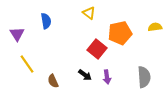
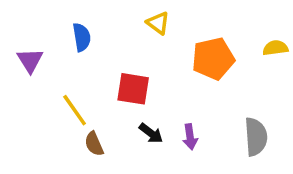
red square: (97, 49) -> (133, 89), moved, turned -30
yellow line: (27, 64) -> (75, 110), moved

